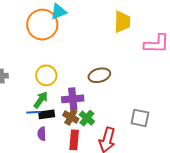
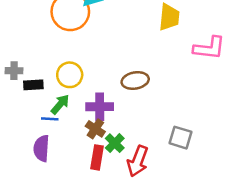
black rectangle: (47, 114) -> (33, 85), moved
green cross: (87, 118) -> (115, 143), moved
purple semicircle: (42, 134) -> (41, 148), moved, size x1.5

